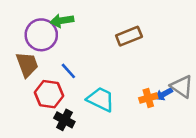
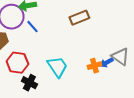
blue line: (68, 71) -> (32, 27), moved
cyan trapezoid: (101, 99) -> (57, 67), turned 30

